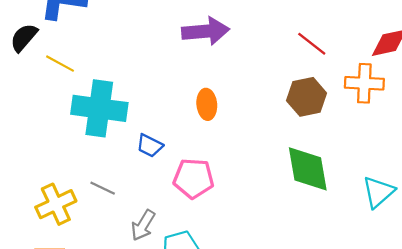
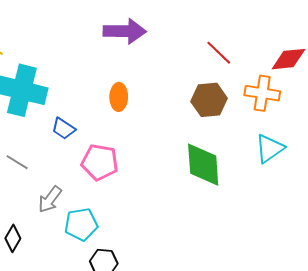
cyan triangle: (378, 192) -> (270, 148), moved

